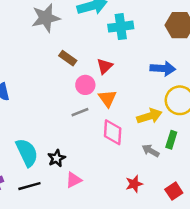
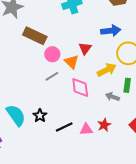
brown rectangle: (68, 58) -> (35, 36), size x1.6
red triangle: (105, 66) -> (85, 48), moved
pink triangle: (74, 180) -> (86, 129), moved, turned 32
black line: (29, 186) -> (64, 127), moved

